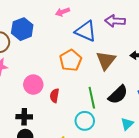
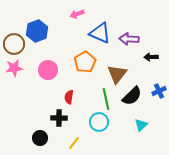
purple arrow: (115, 21) -> (129, 39), moved
brown triangle: (106, 60) -> (117, 74), moved
pink circle: (33, 85) -> (48, 70), moved
black cross: (24, 117) -> (59, 118), moved

